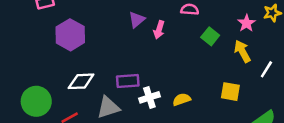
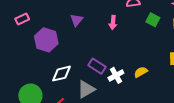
purple triangle: (137, 20) -> (77, 20), moved
purple rectangle: (128, 81) -> (97, 66), turned 48

